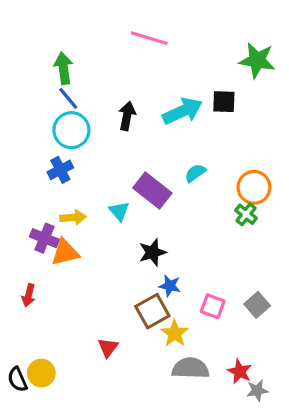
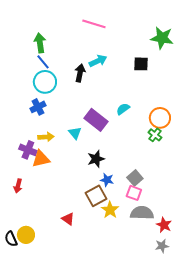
cyan arrow: (183, 111) -> (98, 61), moved, size x0.7
gray square: (257, 305) -> (135, 178), moved
red triangle: (108, 348) -> (68, 219), turned -32
gray semicircle: (190, 368) -> (142, 213), moved
red star: (240, 371) -> (164, 225), moved

